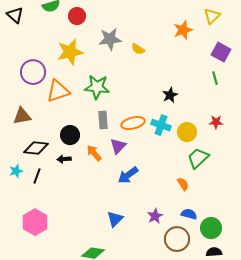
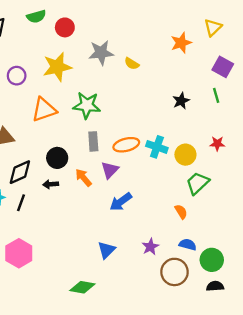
purple circle: (33, 72) -> (17, 76), moved, size x0.7
black star: (170, 95) -> (181, 101), moved
black diamond: (36, 148) -> (20, 172), turned -30

